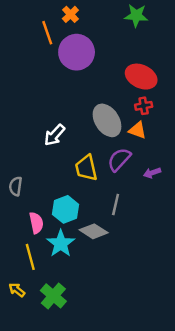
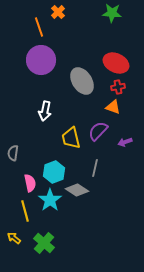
purple circle: (77, 52) -> (41, 60), moved
gray ellipse: (107, 120) -> (82, 81), moved
white arrow: (55, 135) -> (45, 111), turned -30

